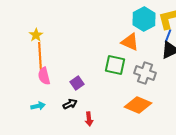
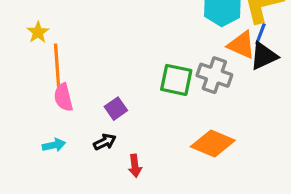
yellow star: (36, 35) -> (38, 32), moved
orange triangle: (130, 42) -> (241, 45), moved
gray cross: (145, 73) -> (214, 75), moved

